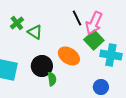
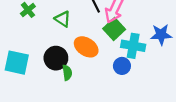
green triangle: (35, 32) -> (63, 19), moved
blue circle: (101, 87) -> (122, 66), moved

